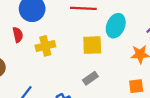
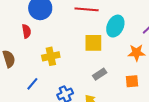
yellow cross: (45, 46) -> (51, 56), moved
gray rectangle: (90, 78) -> (100, 74), moved

